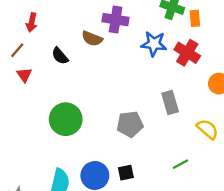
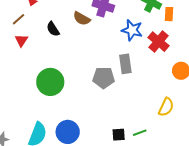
gray rectangle: (170, 102) -> (125, 64), moved
gray pentagon: (130, 124) -> (104, 78), moved
yellow semicircle: (207, 129) -> (166, 107), turned 66
black square: (126, 173) -> (119, 135), moved

